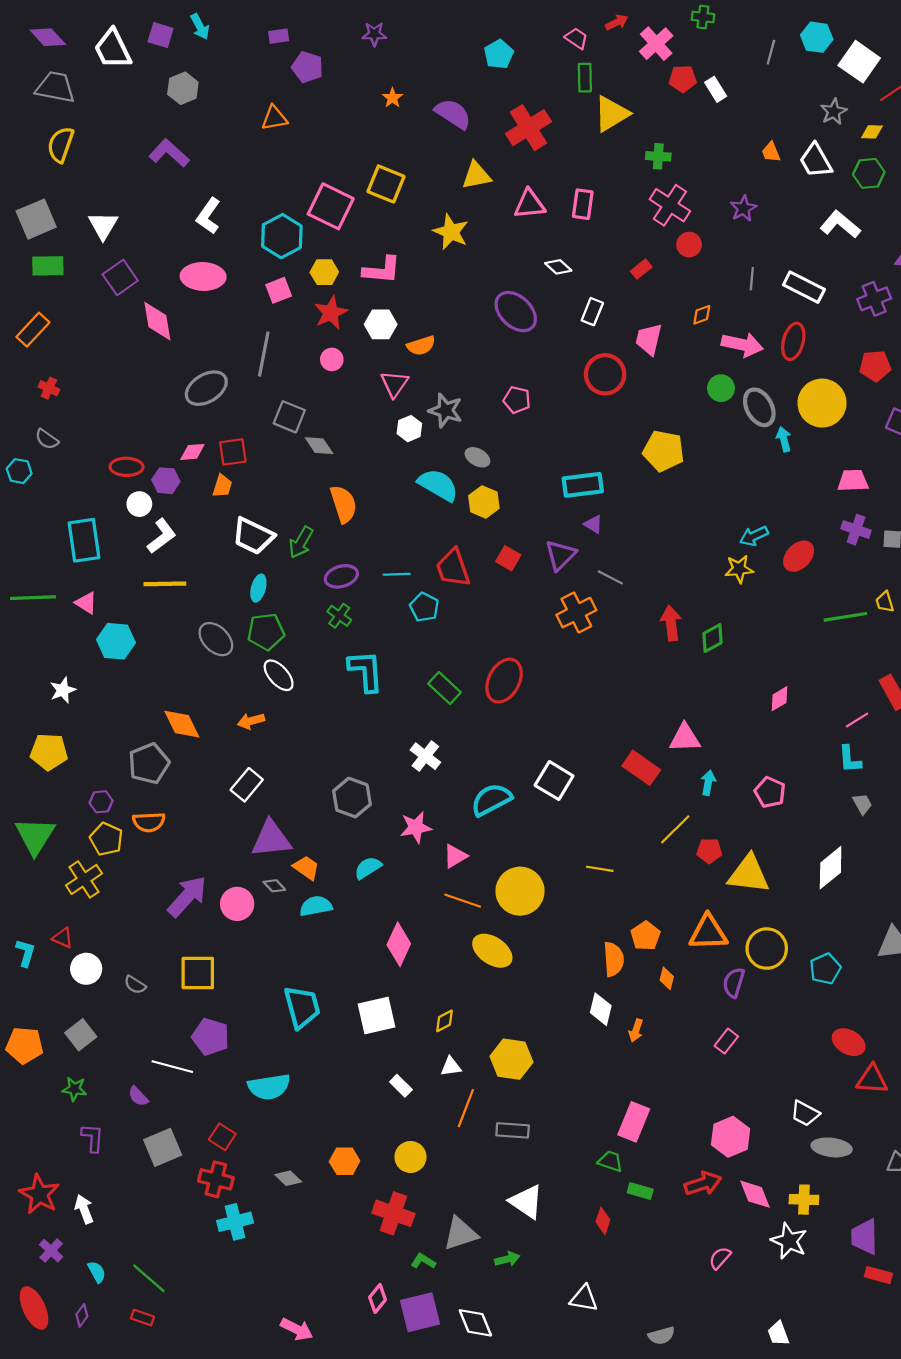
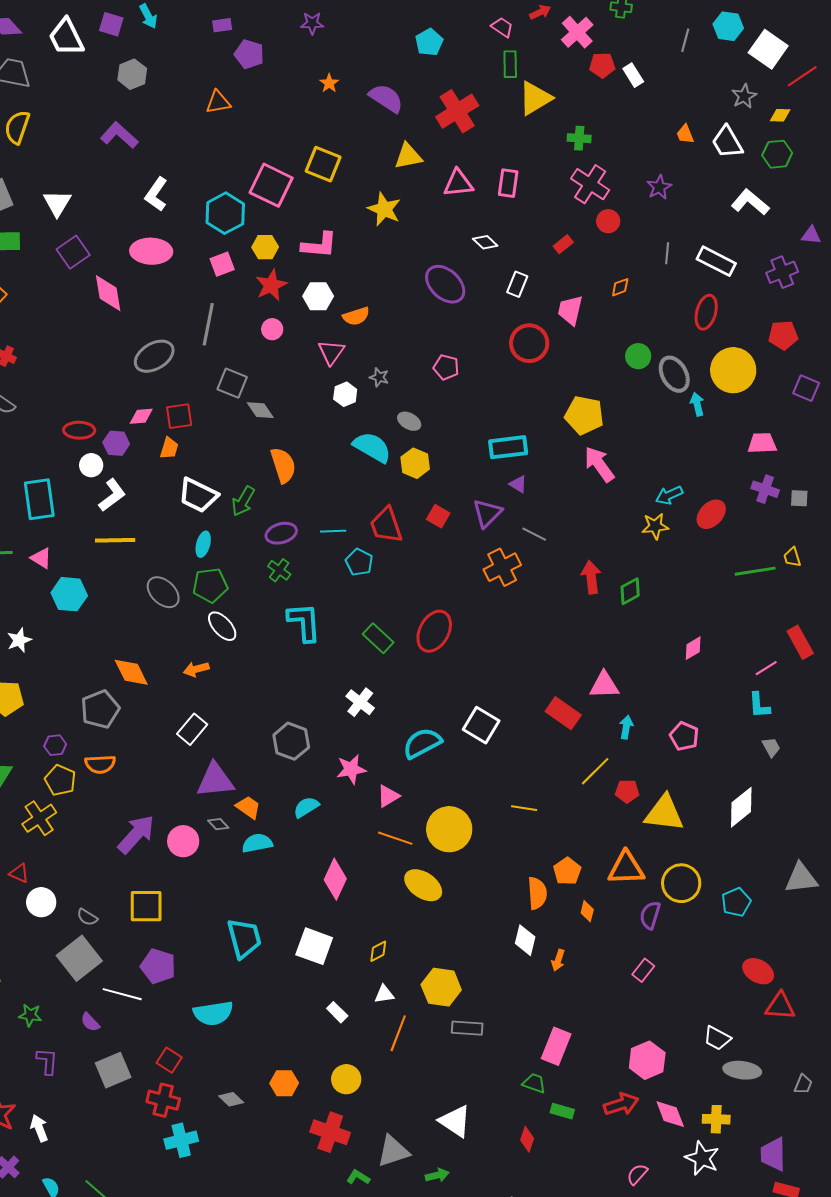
pink arrow: (742, 345) -> (599, 464), moved, turned -138
gray star: (446, 410) -> (379, 377), size x0.6
white square: (376, 1016) -> (314, 946), turned 33
gray square: (81, 1035) -> (79, 958), moved, size x1.5
gray rectangle: (513, 1130) -> (467, 1028), moved

